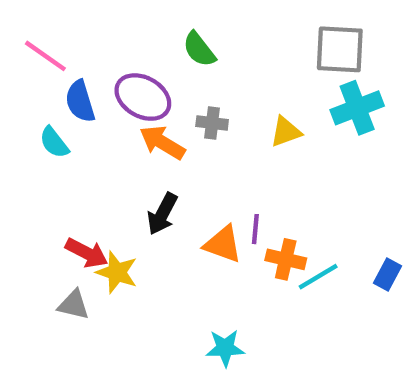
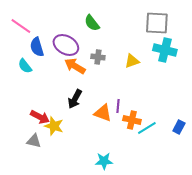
cyan cross: (357, 108) -> (165, 50), turned 35

